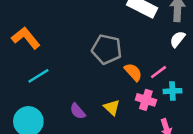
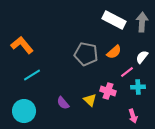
white semicircle: (177, 39) -> (142, 57), moved
orange semicircle: (133, 72) -> (114, 52), moved, turned 91
pink cross: (146, 100) -> (108, 91), moved

